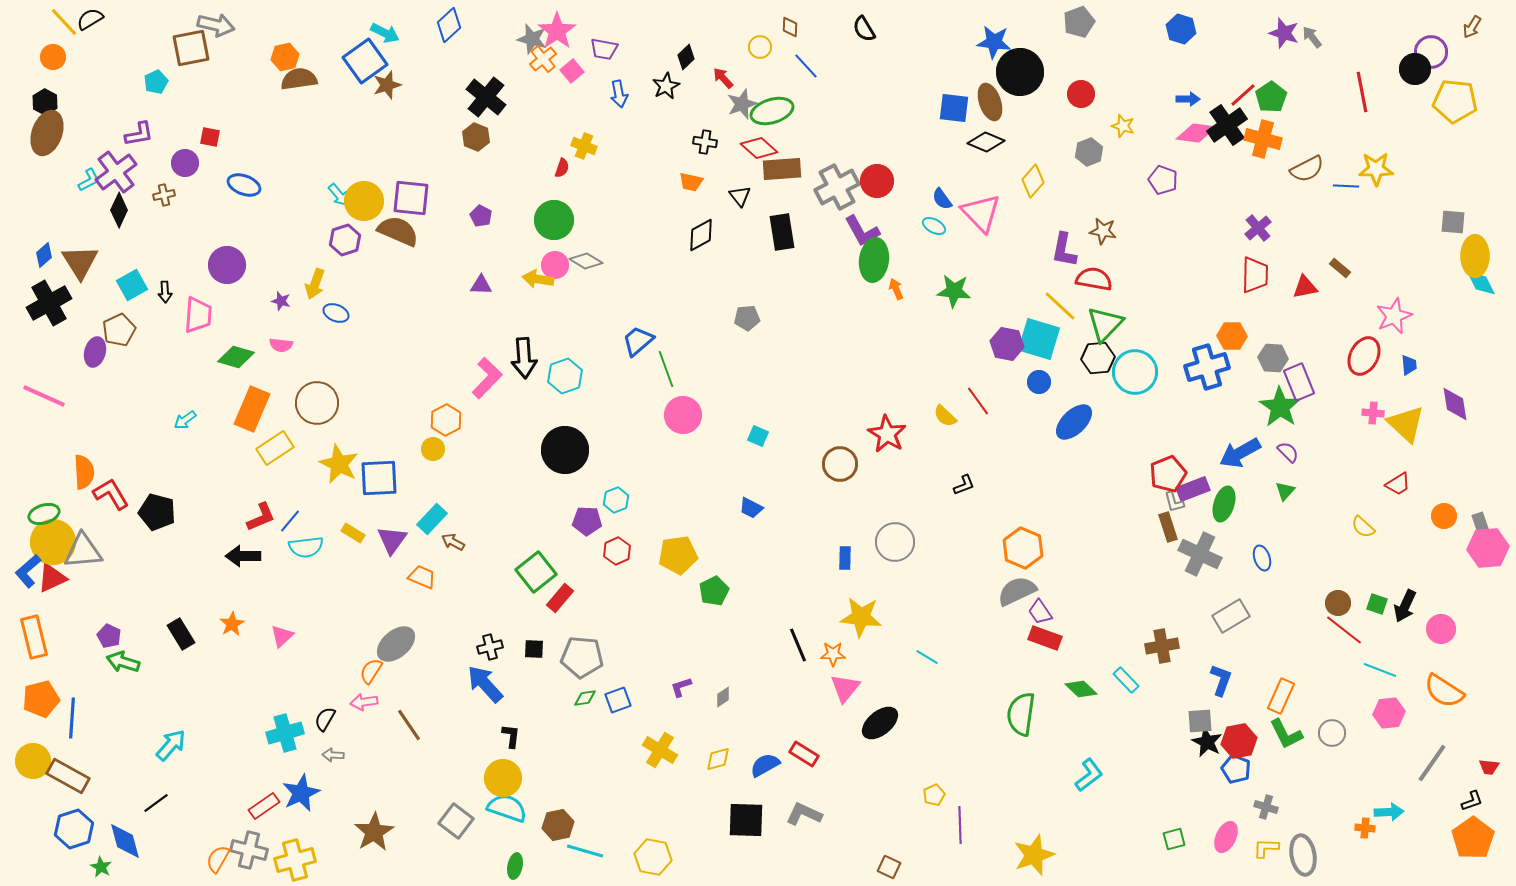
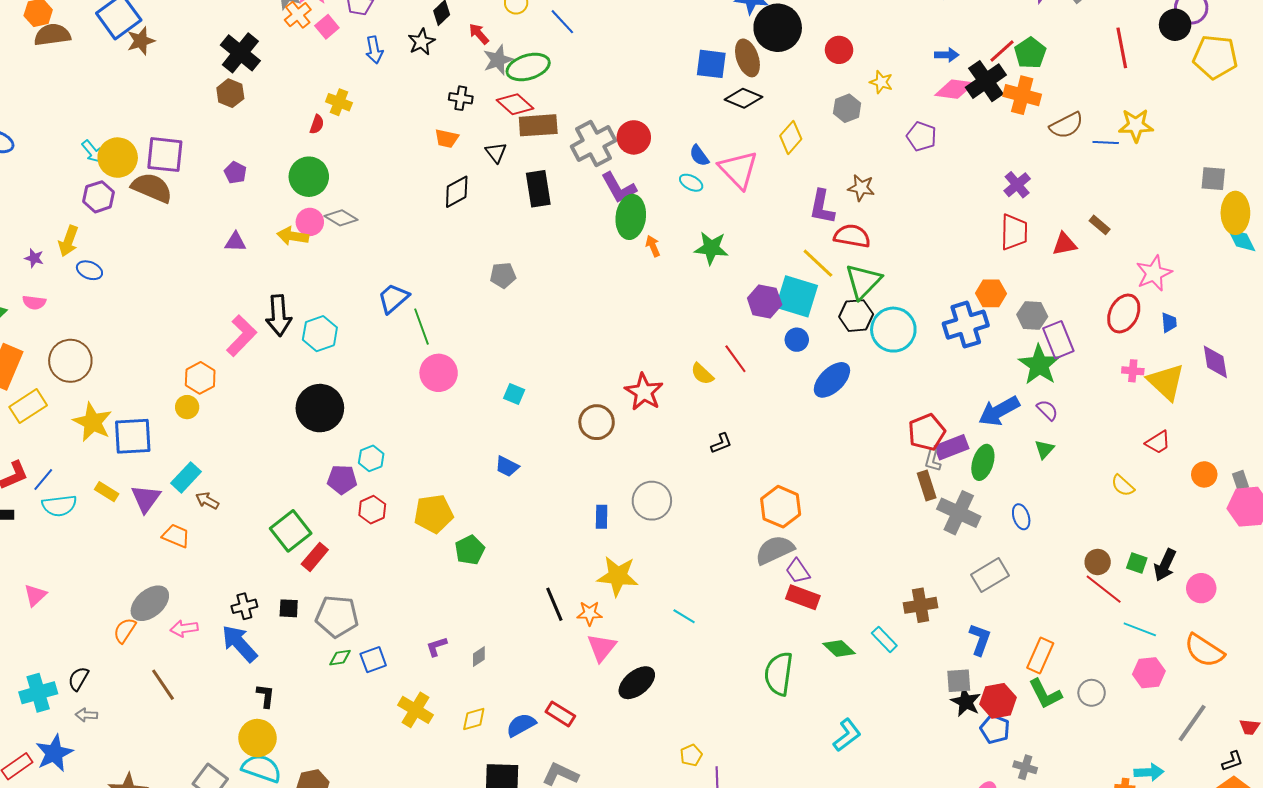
gray L-shape: (1174, 502) -> (933, 460), turned 30
pink arrow: (364, 702) -> (184, 628), moved

